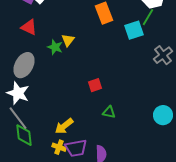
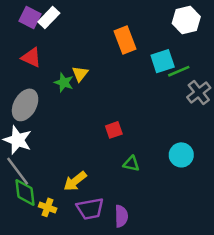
green line: (148, 17) -> (179, 71), moved, turned 36
cyan circle: (163, 115) -> (181, 155), moved
yellow cross: (59, 147) -> (48, 207), moved

